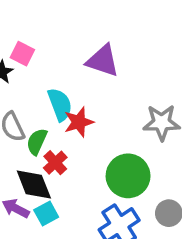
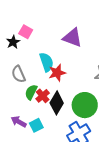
green semicircle: (37, 142) -> (31, 92), moved
black diamond: (34, 184) -> (57, 103), moved, turned 50

